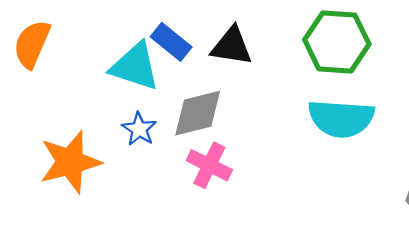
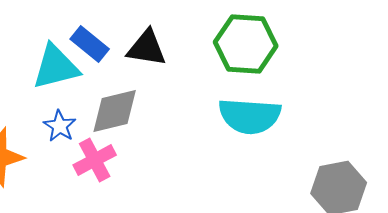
cyan triangle: (135, 66) -> (56, 67), turned -32
pink cross: (209, 165) -> (95, 160), moved, turned 36

